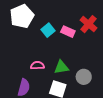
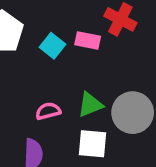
gray circle: (84, 77) -> (133, 113), size x1.5

